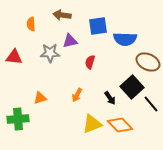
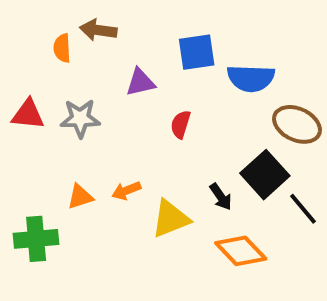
brown arrow: (62, 15) -> (98, 30), moved
gray star: (50, 53) -> (80, 118), moved
orange arrow: (77, 95) -> (126, 191), moved, turned 40
yellow triangle: (92, 124) -> (171, 219), moved

